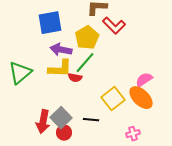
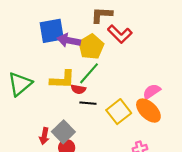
purple arrow: (61, 50) -> (69, 40), moved
black line: (91, 120) -> (88, 103), moved
red arrow: (43, 122) -> (44, 136), size x0.7

